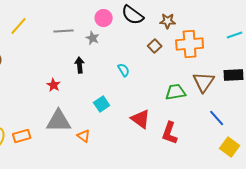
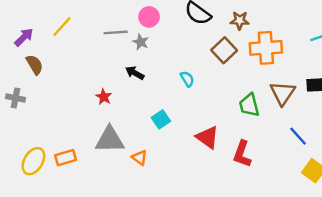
pink circle: (104, 18) -> (149, 17), moved
gray star: (93, 38) -> (141, 42), moved
brown square: (155, 46) -> (224, 50), size x1.5
black arrow: (80, 65) -> (135, 73), turned -56
green trapezoid: (176, 92) -> (249, 105), turned -95

